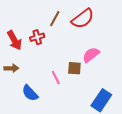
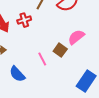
brown square: (74, 68) -> (60, 50), turned 32

